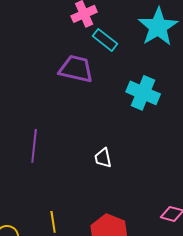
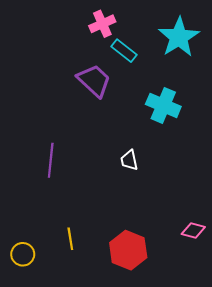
purple trapezoid: (76, 69) -> (94, 81), turned 30
white trapezoid: (103, 158) -> (129, 160), moved

